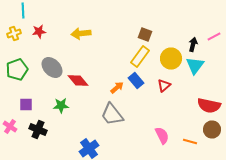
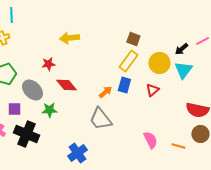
red star: (39, 32) -> (48, 64), moved
black arrow: (193, 44) -> (181, 49), turned -144
gray ellipse: (52, 68) -> (32, 90), moved
blue rectangle: (136, 80) -> (124, 85), turned 56
black cross: (38, 130) -> (26, 134), size x1.4

